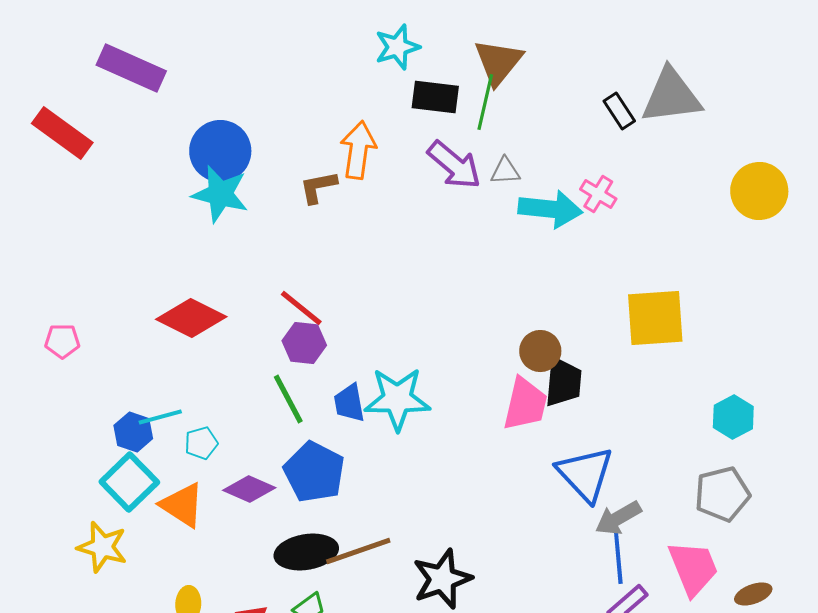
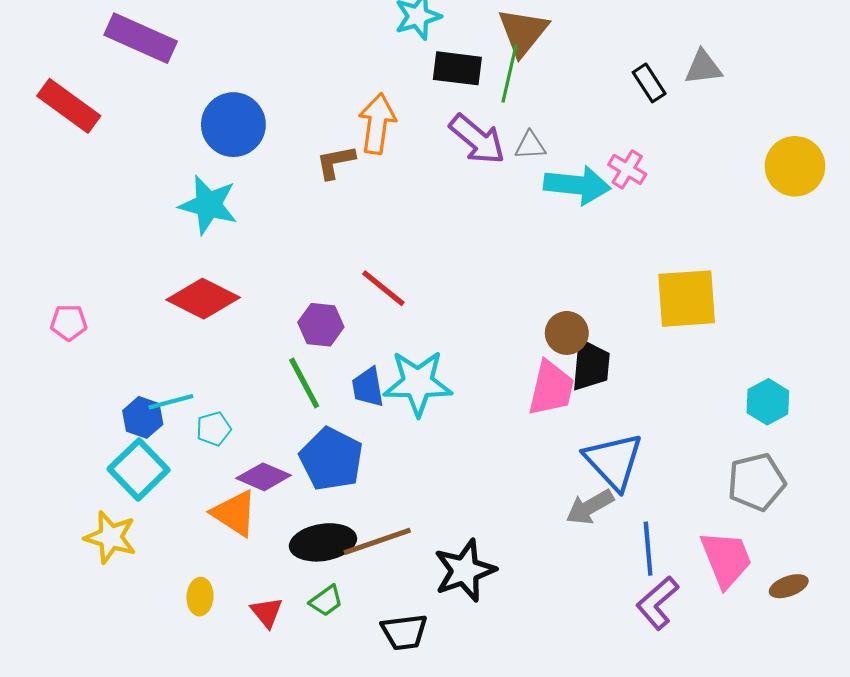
gray triangle: (671, 96) -> (703, 67), size x0.6
cyan star: (220, 194) -> (208, 205), moved
red line: (301, 308) -> (383, 288), moved
orange triangle: (182, 505) -> (234, 513), moved
gray arrow: (618, 518) -> (590, 507), moved

